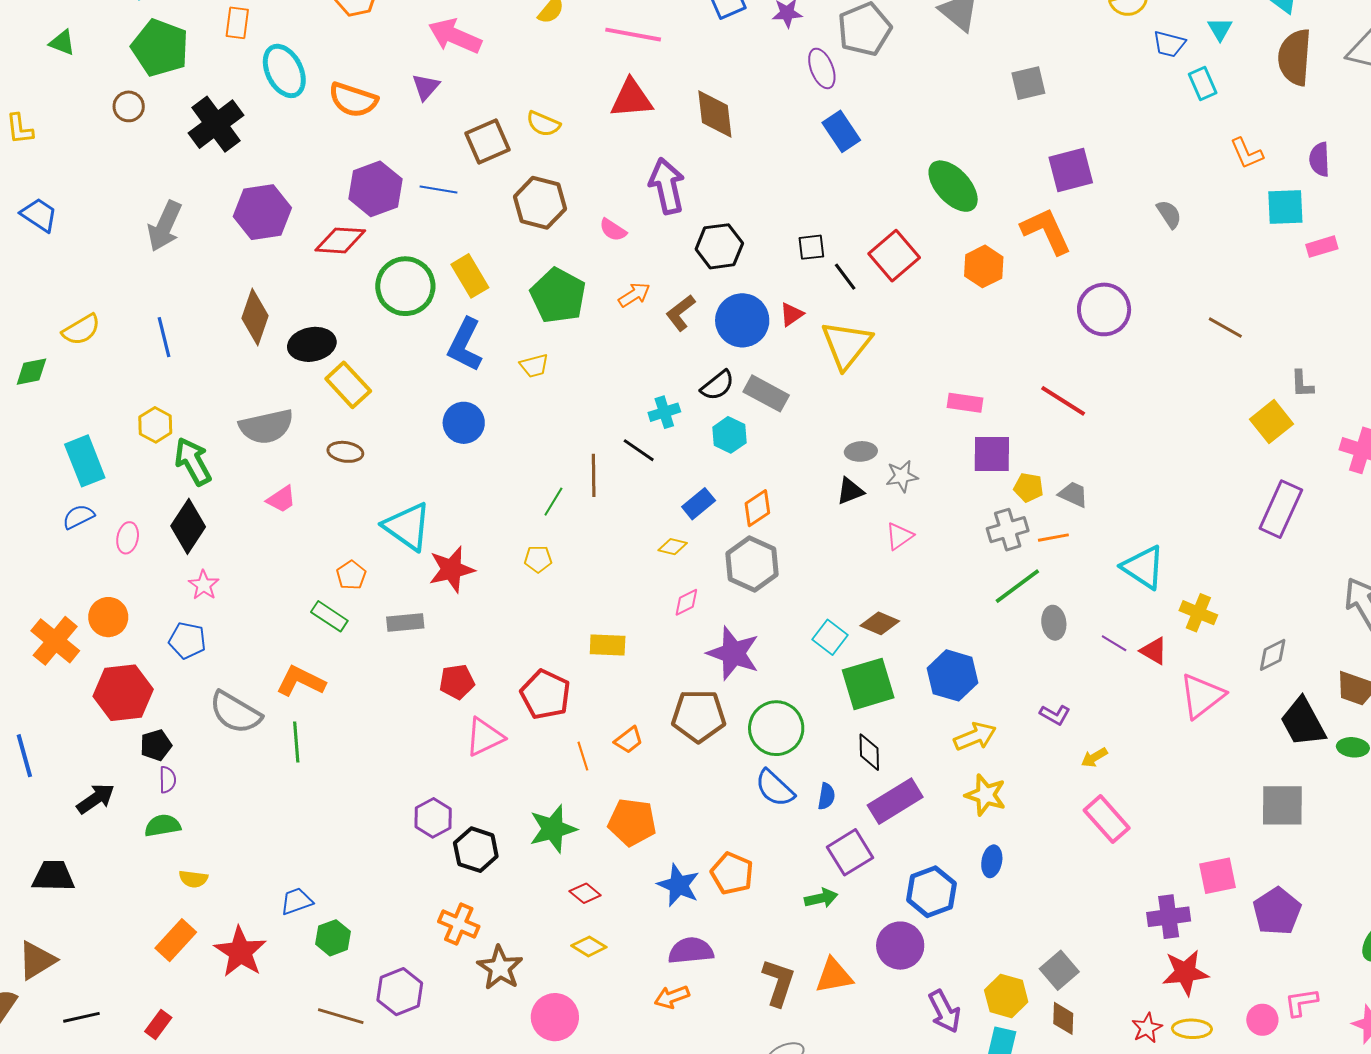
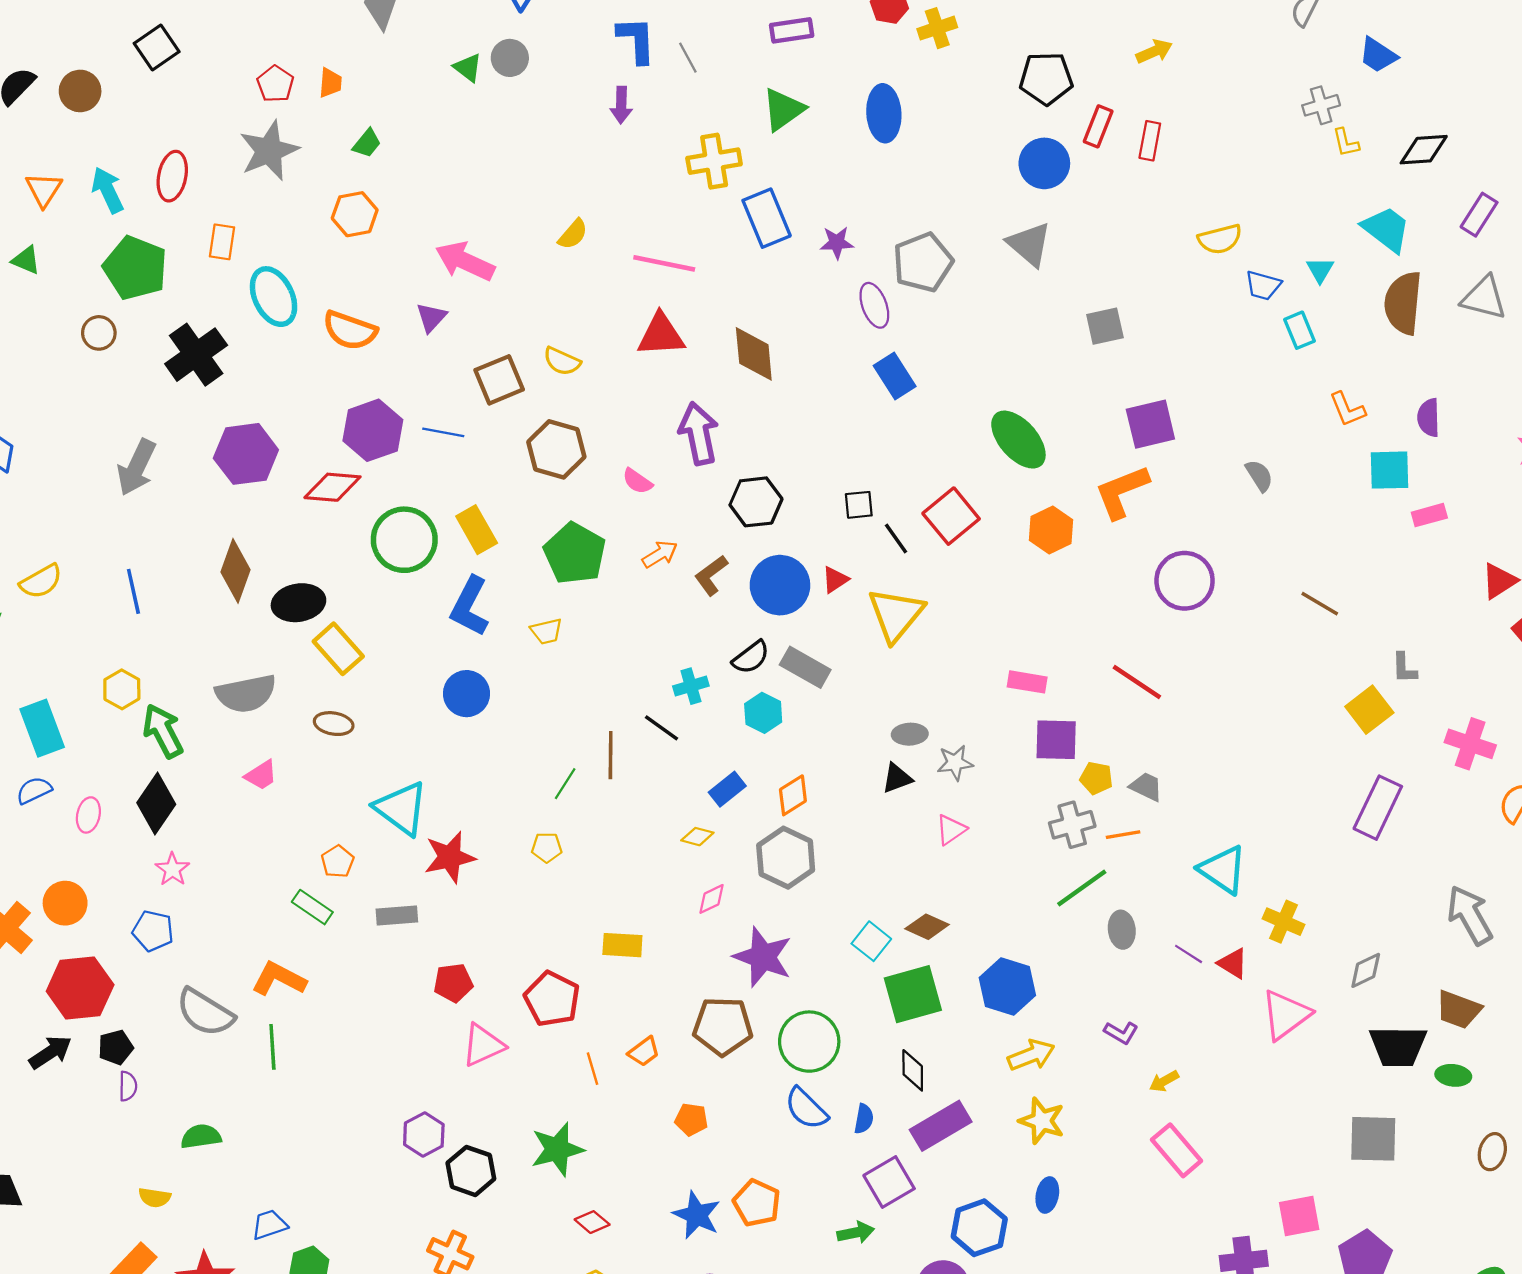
orange L-shape: (1046, 231) -> (1122, 492), turned -88
black trapezoid: (1303, 722) -> (1398, 1046), turned -62
black arrow: (96, 799) -> (50, 1052), moved
orange pentagon: (632, 822) -> (691, 1119), moved, size x0.6
green semicircle: (163, 826) -> (201, 1137), moved

